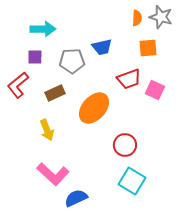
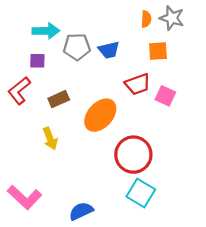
gray pentagon: (72, 61) -> (77, 47), moved
red circle: (125, 145) -> (133, 155), size x1.5
pink L-shape: (53, 174) -> (25, 197), moved

